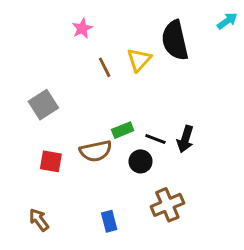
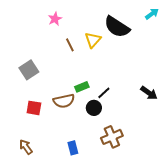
black semicircle: (175, 40) -> (117, 27), turned -44
black line: (155, 139) -> (104, 93), turned -64
black arrow: (185, 139) -> (149, 93), moved, turned -72

